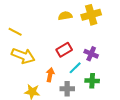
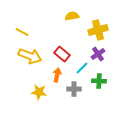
yellow cross: (91, 15) -> (98, 30), moved
red rectangle: (64, 50) -> (62, 54), moved, turned 70
purple cross: (91, 54) -> (98, 54), turned 32

